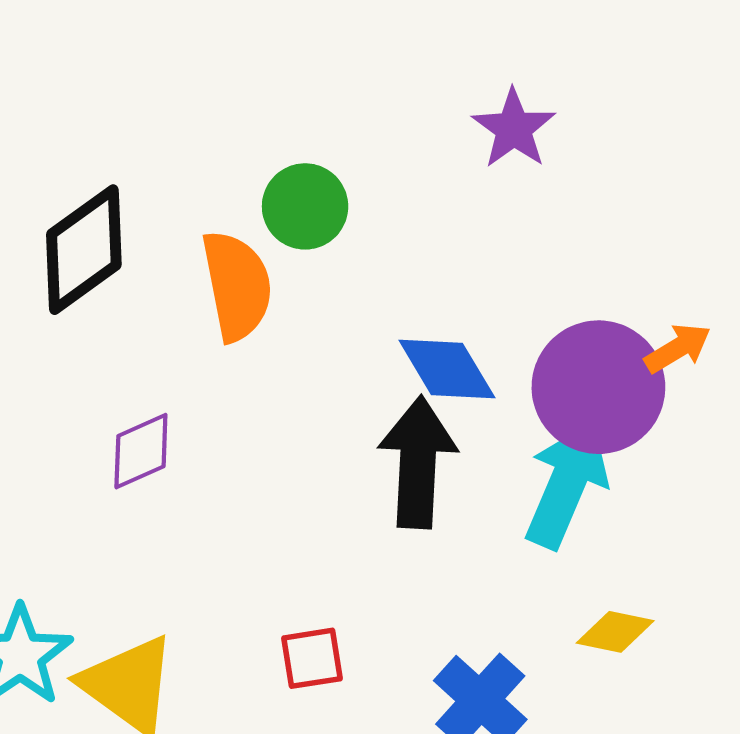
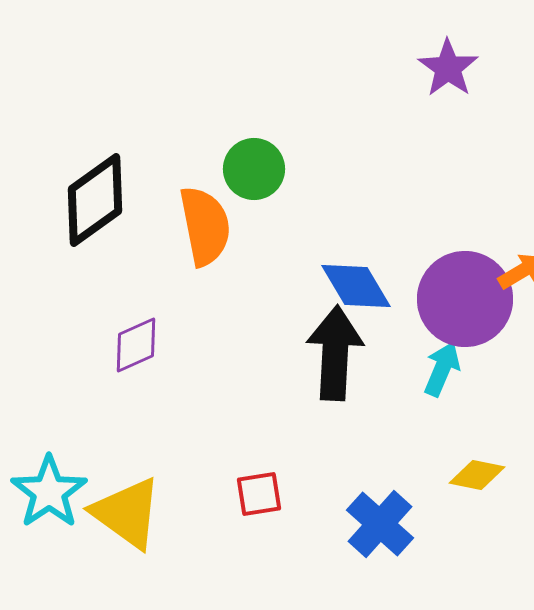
purple star: (514, 129) -> (448, 68), moved
cyan arrow: (566, 485) -> (442, 369), size x0.6

